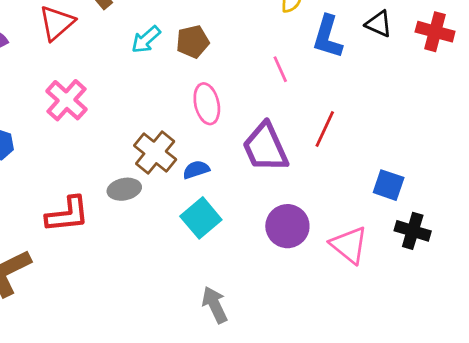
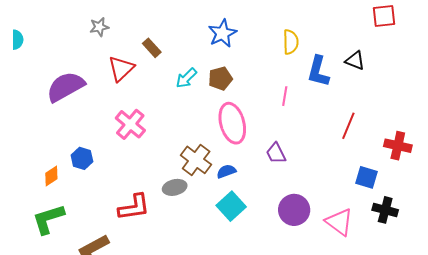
red cross: (435, 32) -> (398, 146), moved
pink line: (280, 69) -> (285, 96), turned 36
pink ellipse: (207, 104) -> (232, 123), size x1.4
red line: (325, 129) -> (348, 126), moved
purple trapezoid: (265, 147) -> (276, 153), size x0.6

